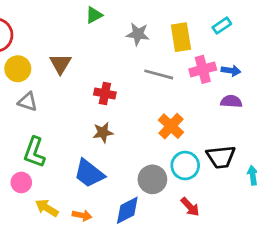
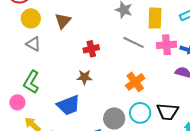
red cross: (105, 93) -> (91, 49), turned -35
blue trapezoid: (89, 173) -> (69, 105), turned -70

